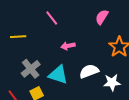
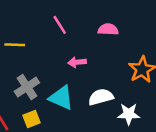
pink semicircle: (102, 17) -> (108, 29), moved, turned 56

